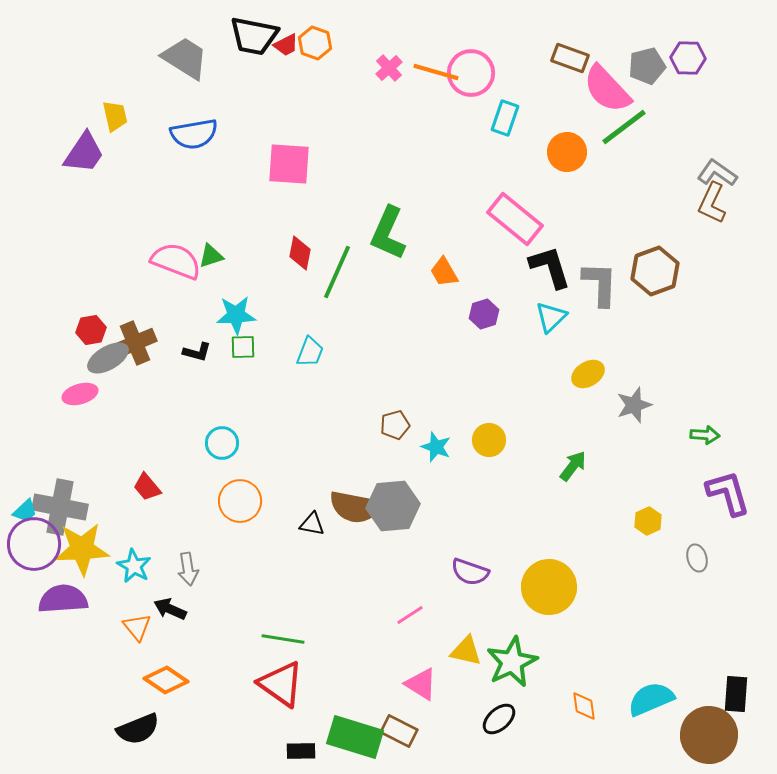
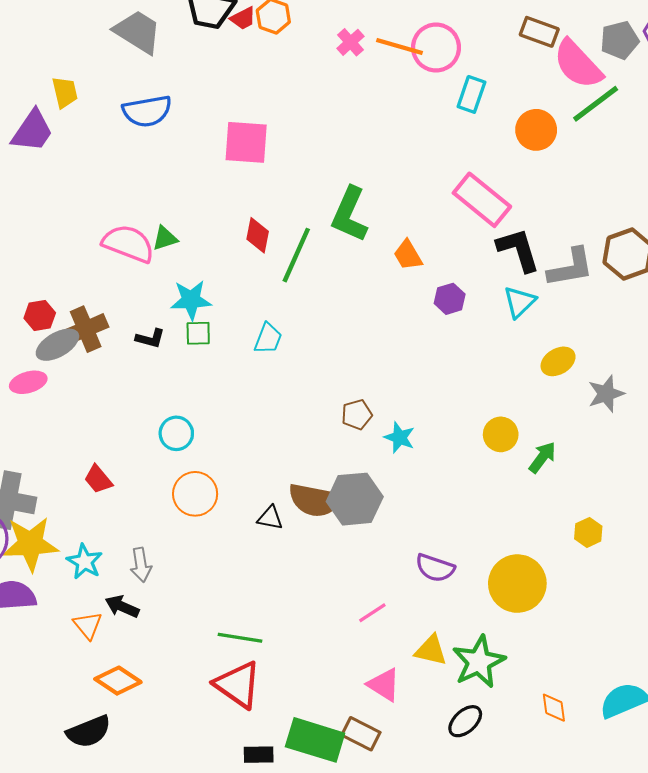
gray L-shape: (600, 284) -> (571, 268), turned 78
yellow circle: (489, 440) -> (501, 434), moved
yellow hexagon: (648, 521) -> (588, 532), moved

